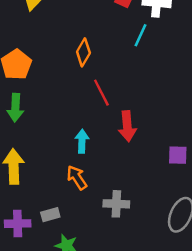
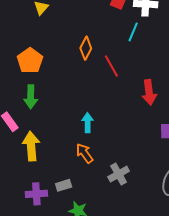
red line: (101, 93) -> (111, 66), moved
red arrow: (127, 126) -> (149, 92), moved
gray cross: (116, 204) -> (119, 174), turned -30

